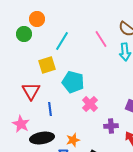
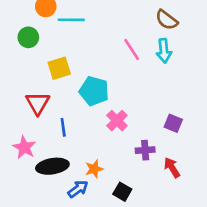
green circle: (24, 34) -> (28, 37), moved
pink line: (101, 39) -> (132, 49), moved
cyan line: (62, 41) -> (71, 20), moved, turned 60

